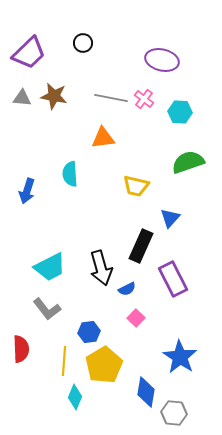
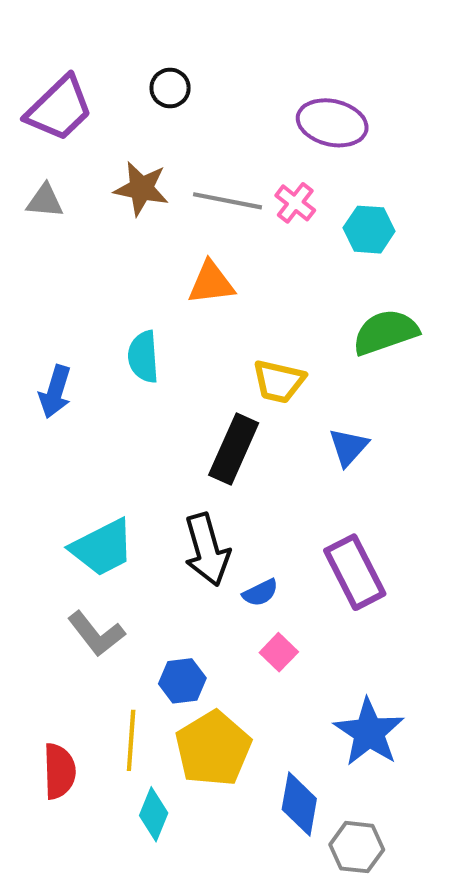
brown star: (54, 96) -> (141, 189), moved
black rectangle: (141, 246) -> (234, 449), moved
red semicircle: (21, 349) -> (59, 771), moved

